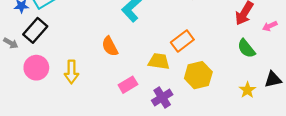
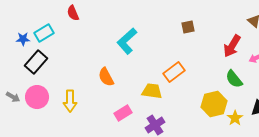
gray arrow: (11, 43) -> (13, 97), moved
yellow hexagon: (198, 75) -> (214, 104), moved

